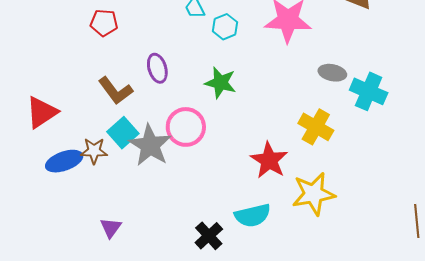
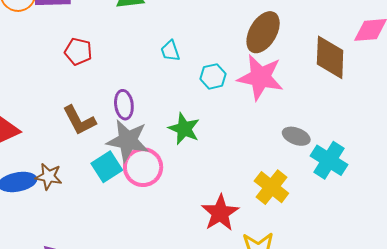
cyan hexagon: (225, 27) -> (213, 76), moved
cyan square: (123, 133) -> (107, 167), moved
gray star: (150, 145) -> (128, 141), moved, turned -30

